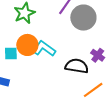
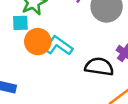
cyan square: (11, 53) -> (20, 23), moved

